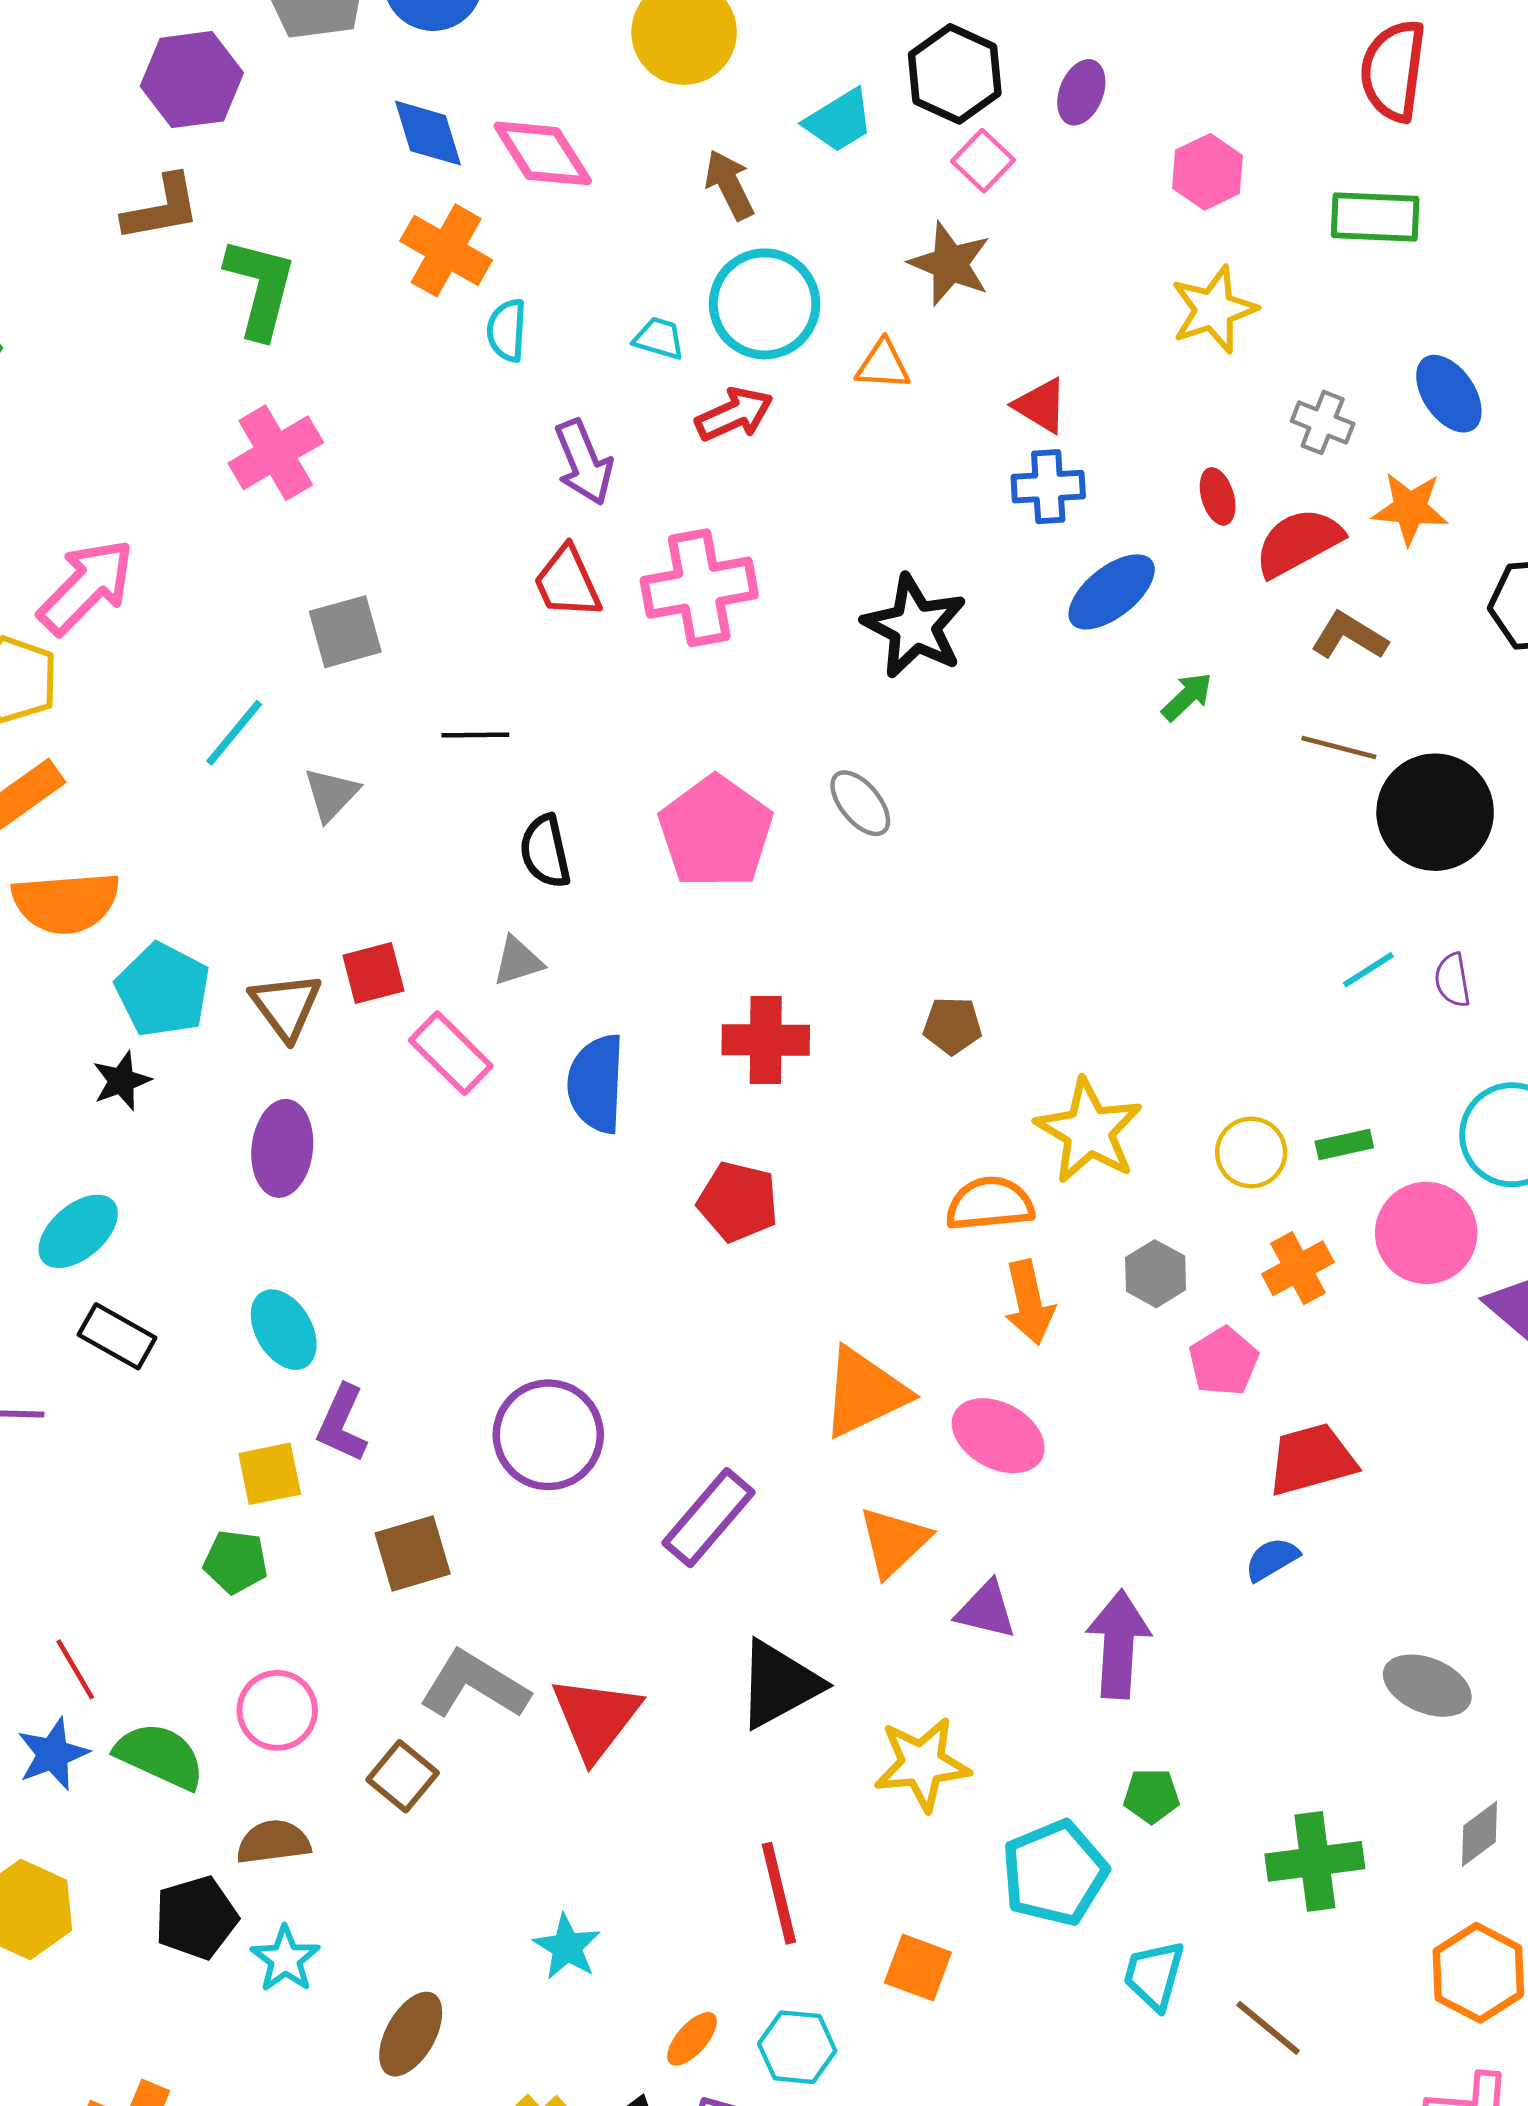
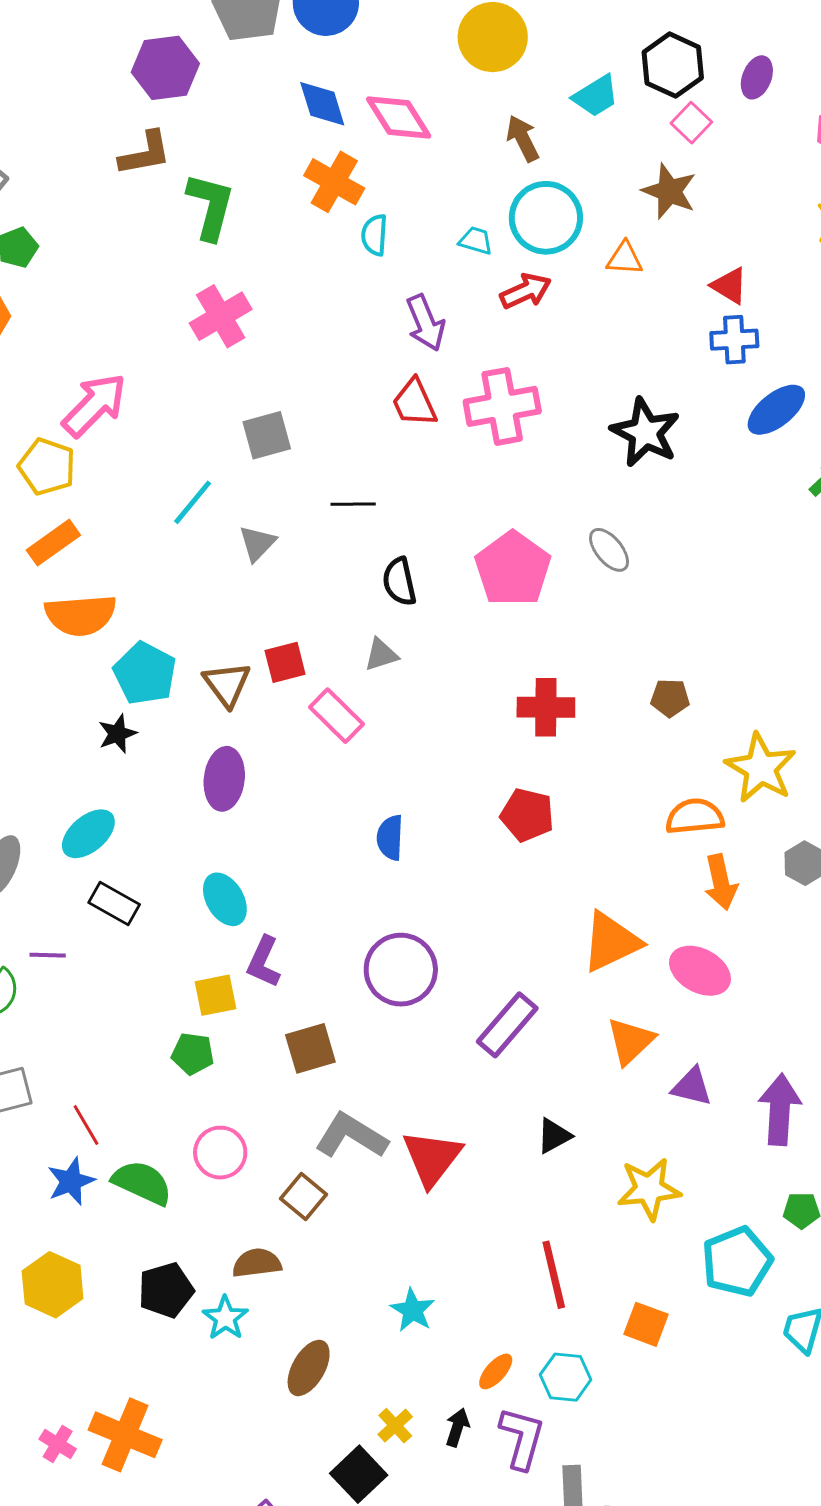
blue semicircle: (596, 1084) -> (390, 838), moved, size x0.7
black triangle: (779, 1684) -> (554, 1136), size x0.6
brown semicircle: (273, 1842) -> (257, 1263), moved

